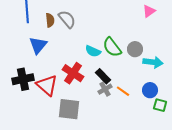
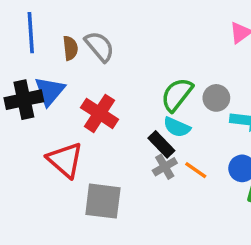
green semicircle: (112, 47) -> (177, 95), turned 75
cyan semicircle: (93, 51) -> (177, 127), moved
red cross: (73, 73) -> (99, 113), moved
black cross: (23, 79) -> (24, 100), moved

